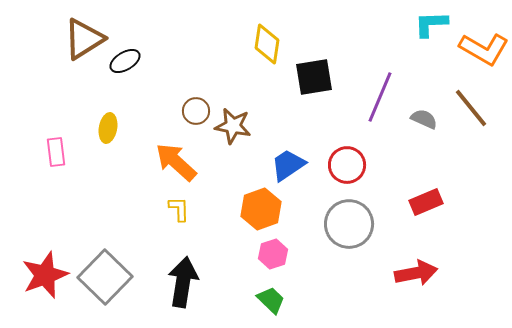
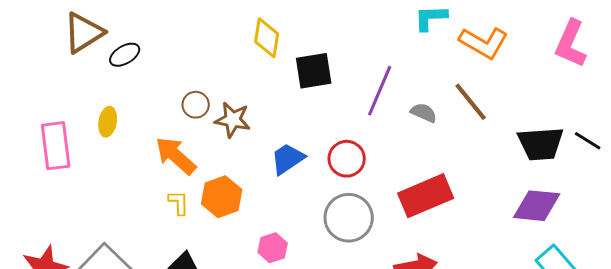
pink rectangle: (56, 152) -> (56, 146), size x1.6
red rectangle: (426, 202) -> (426, 196), size x1.6
orange hexagon: (261, 209) -> (222, 197), moved

